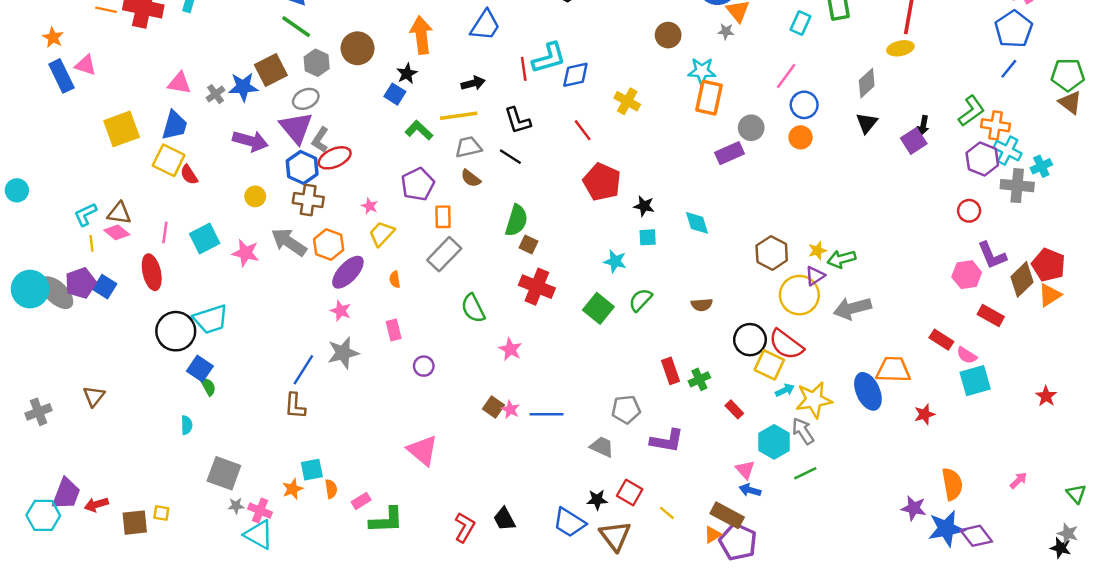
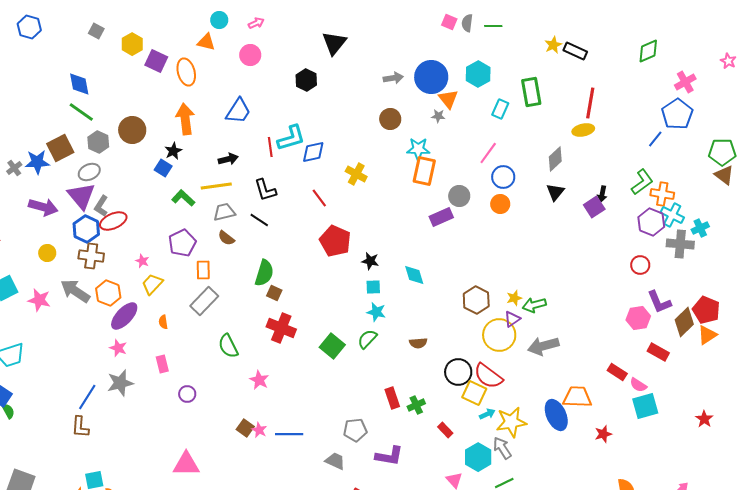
blue line: (1009, 69) -> (655, 139), moved
cyan star: (615, 261) -> (376, 312), moved
pink triangle: (423, 450) -> (186, 464), turned -40

